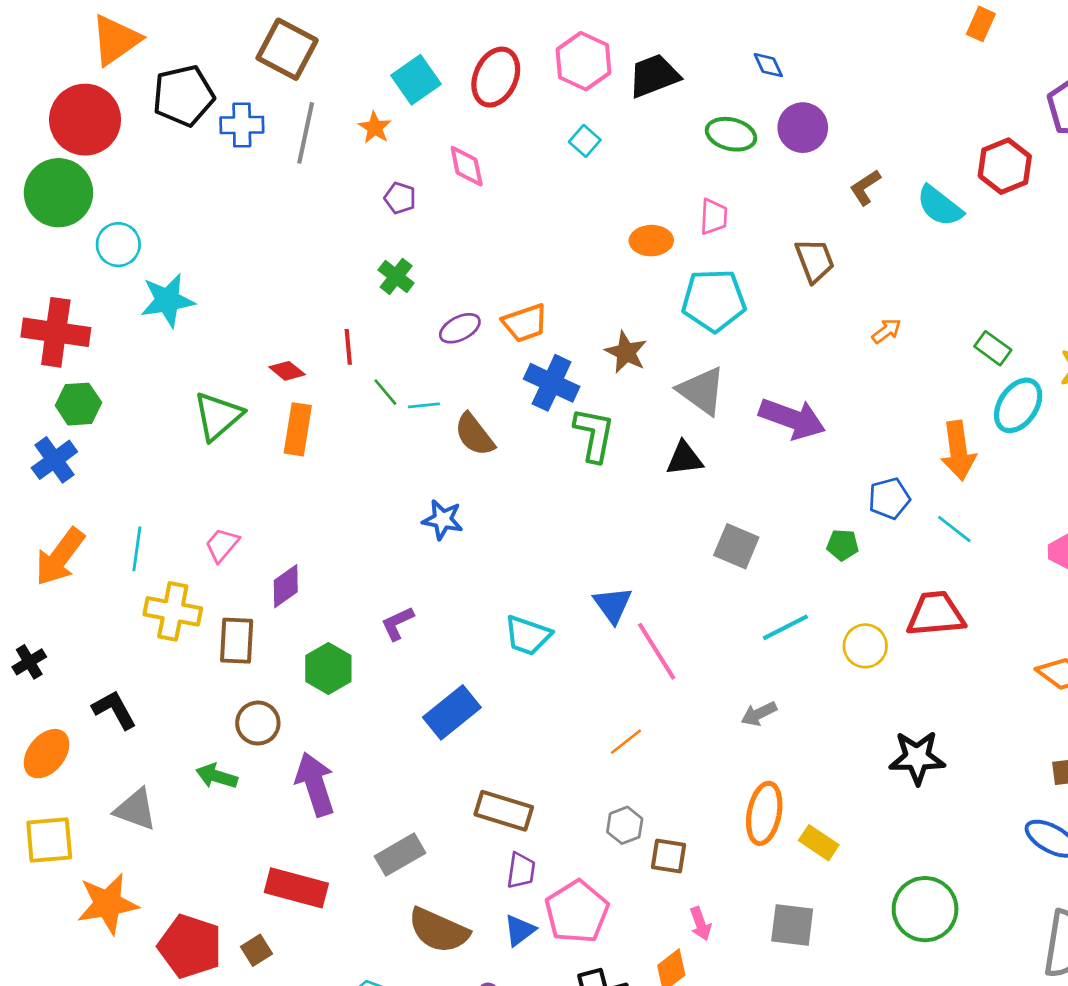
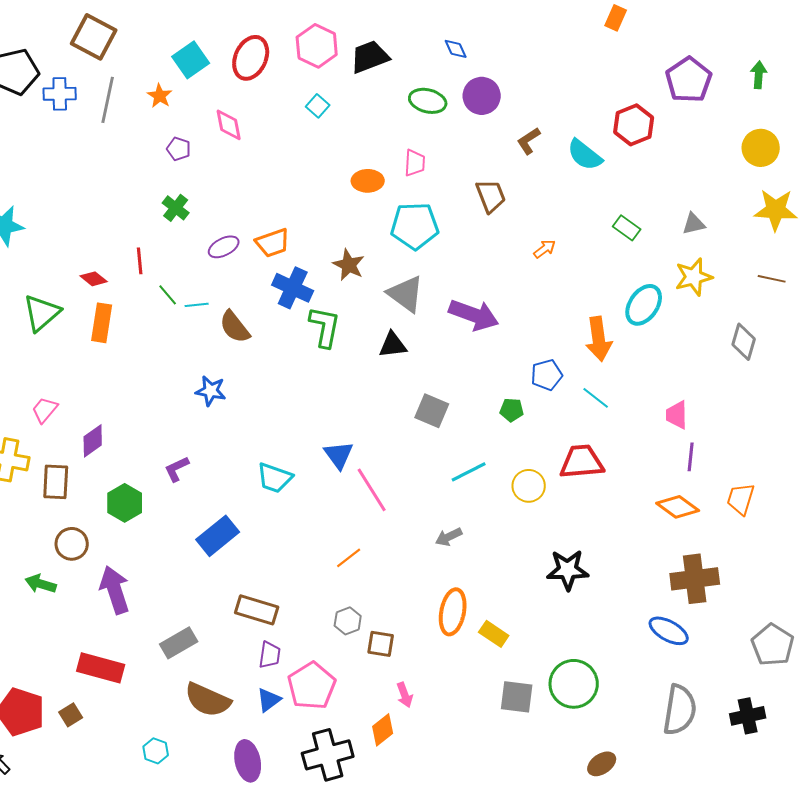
green rectangle: (993, 348) -> (627, 228), moved
gray square: (792, 925) -> (517, 697), moved

